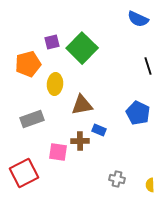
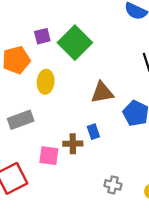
brown triangle: (82, 105) -> (102, 93), moved
blue rectangle: (99, 130) -> (93, 132), turned 48

